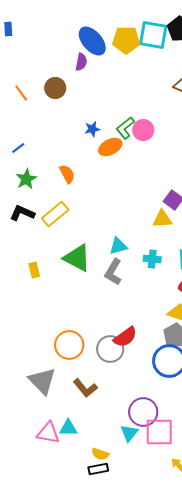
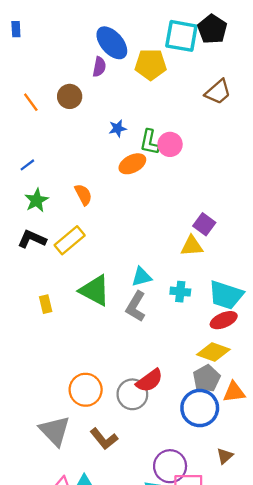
yellow pentagon: (126, 40) -> (151, 65), moved
green L-shape: (125, 128) -> (149, 142), turned -40
blue star: (92, 129) -> (118, 128), moved

